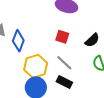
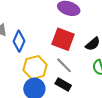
red square: (62, 37) -> (63, 39), size x1.6

